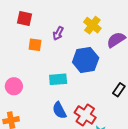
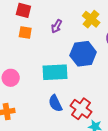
orange square: (35, 45) -> (25, 33), moved
cyan rectangle: (58, 79) -> (55, 72), size x1.4

